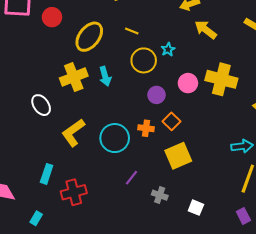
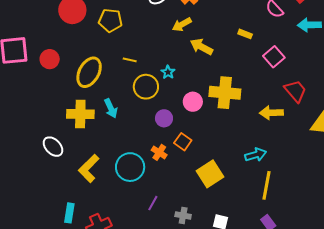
yellow cross: (74, 77) -> (80, 114), turned 32
orange cross: (146, 128) -> (159, 152), turned 35
yellow square: (178, 156) -> (210, 174), moved

